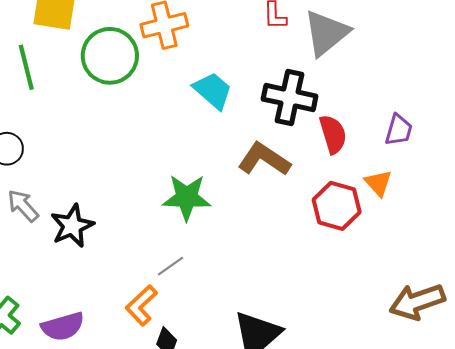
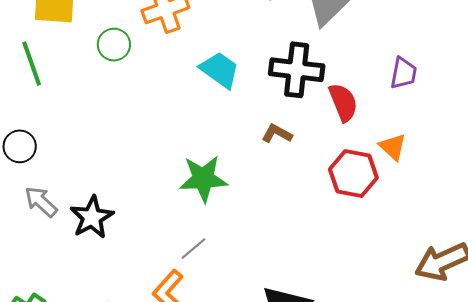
green circle: (110, 56) -> (114, 45), size x0.6
purple trapezoid: (399, 130) -> (404, 73), moved
brown L-shape: (264, 159) -> (277, 134), size x0.6

